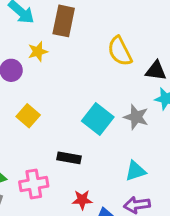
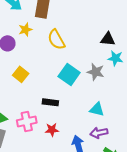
yellow semicircle: (120, 51) -> (56, 40), moved
cyan triangle: (135, 171) -> (97, 109), turned 35
red star: (82, 200) -> (52, 130), moved

